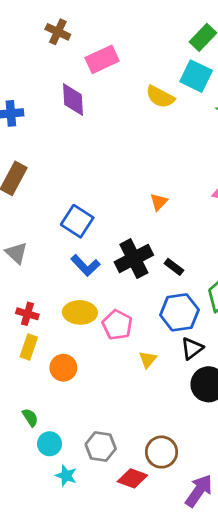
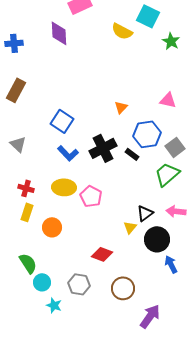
blue hexagon: (179, 312) -> (147, 134), moved
yellow triangle: (148, 359) -> (130, 227), moved
green semicircle: (30, 417) -> (28, 263), size x1.5
red diamond: (132, 478) -> (102, 254), moved

